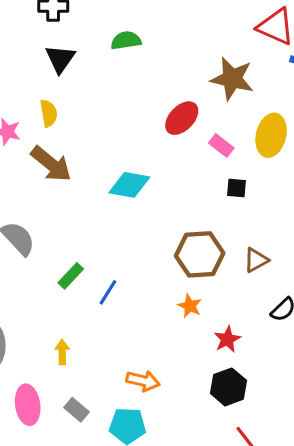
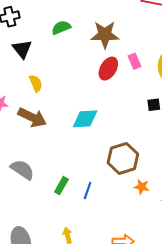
brown star: (232, 79) -> (105, 35), moved
yellow semicircle: (49, 113) -> (36, 83), moved
pink rectangle: (221, 145) -> (135, 61), moved, turned 42
brown hexagon: (200, 254) -> (123, 158), moved

